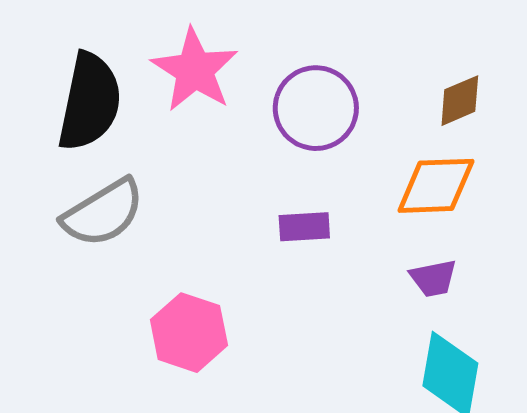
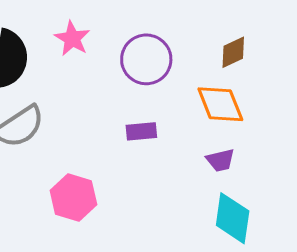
pink star: (195, 70) -> (72, 39), size x0.7
orange diamond: (436, 186) -> (220, 104), turned 72

